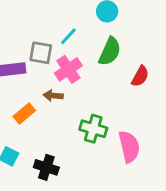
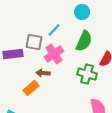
orange rectangle: (24, 114) -> (31, 88), moved
green cross: (93, 129) -> (87, 74), moved

